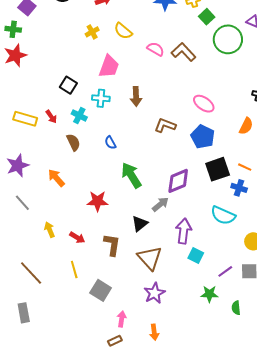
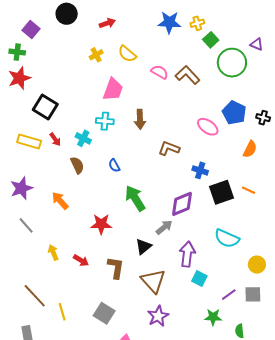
black square: (68, 85) -> (45, 107), moved, size x1.4
blue pentagon: (203, 137) -> (234, 113), moved
blue cross: (239, 188) -> (200, 170), moved
yellow line: (74, 269) -> (62, 312), moved

